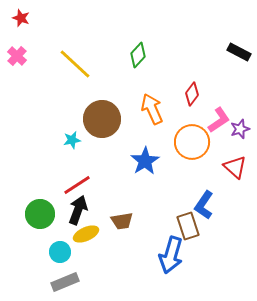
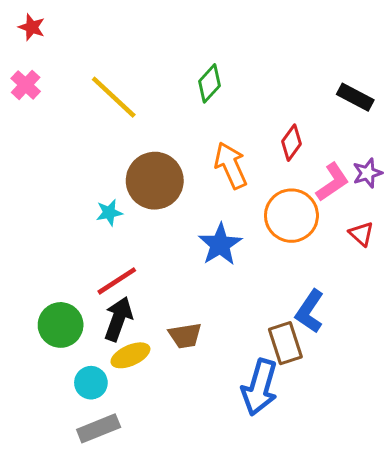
black rectangle: (239, 52) -> (355, 97), moved
purple star: (240, 129) -> (367, 173), moved
red triangle: (235, 167) -> (361, 234), moved, size x0.7

